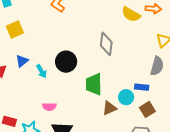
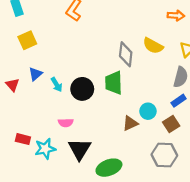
yellow semicircle: (131, 14) -> (153, 46), moved
black circle: (66, 62) -> (82, 89), moved
green trapezoid: (94, 84) -> (114, 83), moved
blue rectangle: (142, 87) -> (179, 101), moved, turned -40

